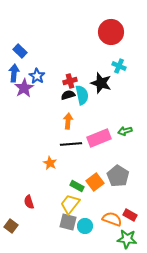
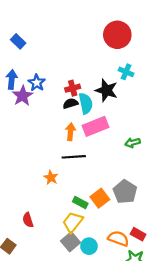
blue rectangle: (20, 51) -> (18, 41), moved
pink rectangle: (99, 138) -> (96, 126), moved
gray square: (68, 222) -> (70, 242), turned 36

